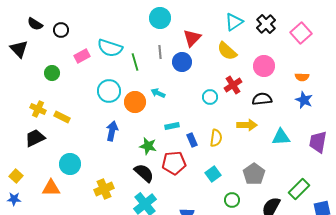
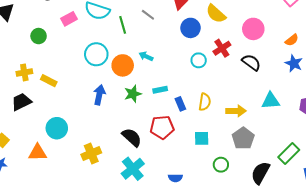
gray line: (160, 52) -> (148, 15), turned -48
blue circle: (182, 62) -> (191, 28), moved
orange semicircle: (302, 77) -> (292, 40), turned -40
black semicircle: (262, 99) -> (251, 62), turned 42
yellow cross: (38, 109) -> (24, 72), turned -35
yellow arrow: (247, 125) -> (236, 111), moved
green star: (148, 146) -> (133, 94), moved, turned -30
cyan square: (213, 174) -> (202, 138), turned 35

